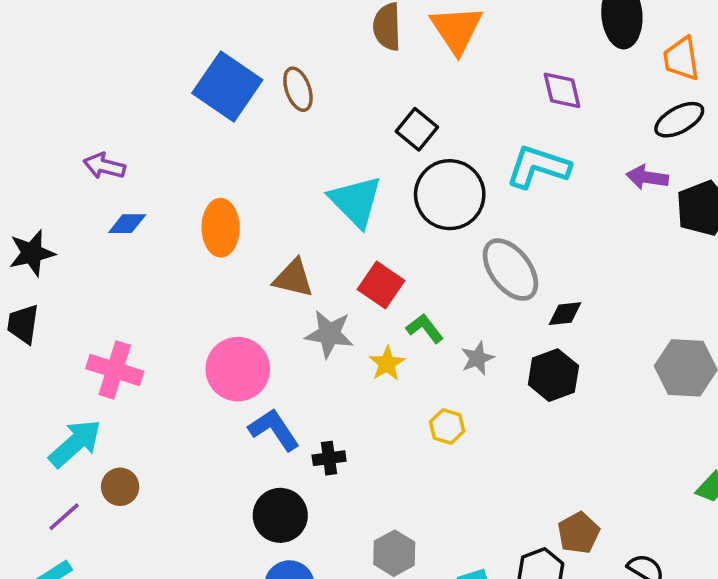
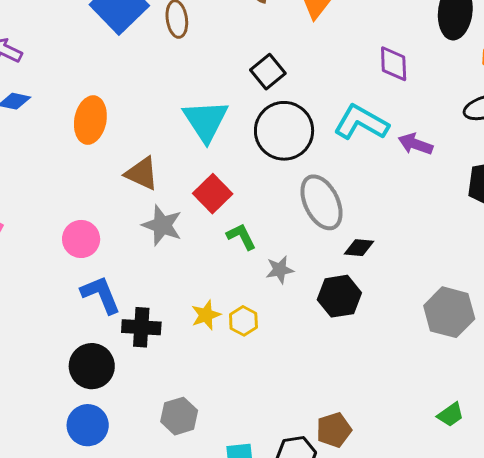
purple arrow: (647, 177) -> (416, 144), moved
yellow star: (387, 364) -> (206, 315), moved
pink circle: (238, 369) -> (81, 239), size x0.7
black cross: (329, 458) -> (141, 327), size x1.4

